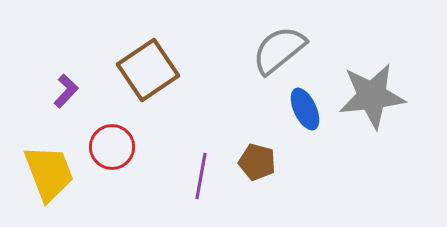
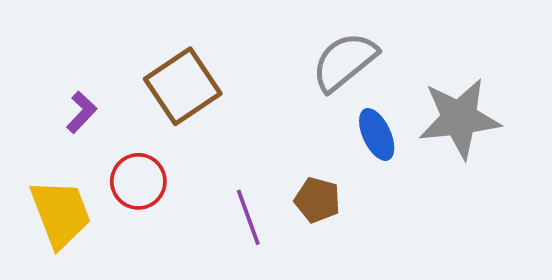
purple line: (201, 176) -> (248, 217), turned -30

